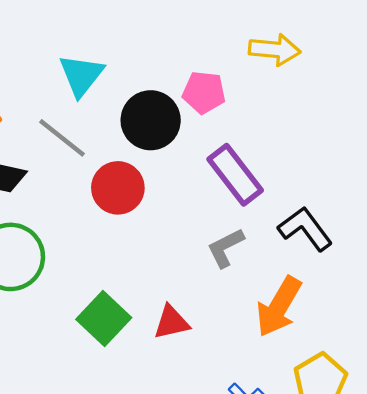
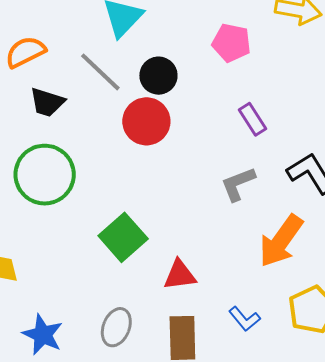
black circle: (151, 120) -> (158, 76), moved, size x0.7
purple rectangle: (235, 175) -> (253, 119), size x0.6
red triangle: (171, 322) -> (180, 275), moved

